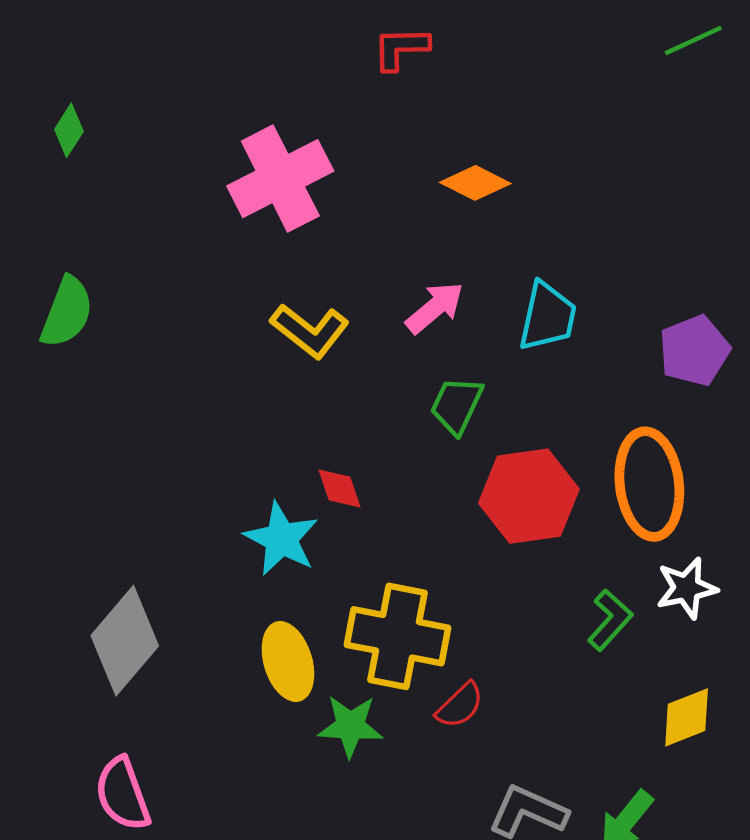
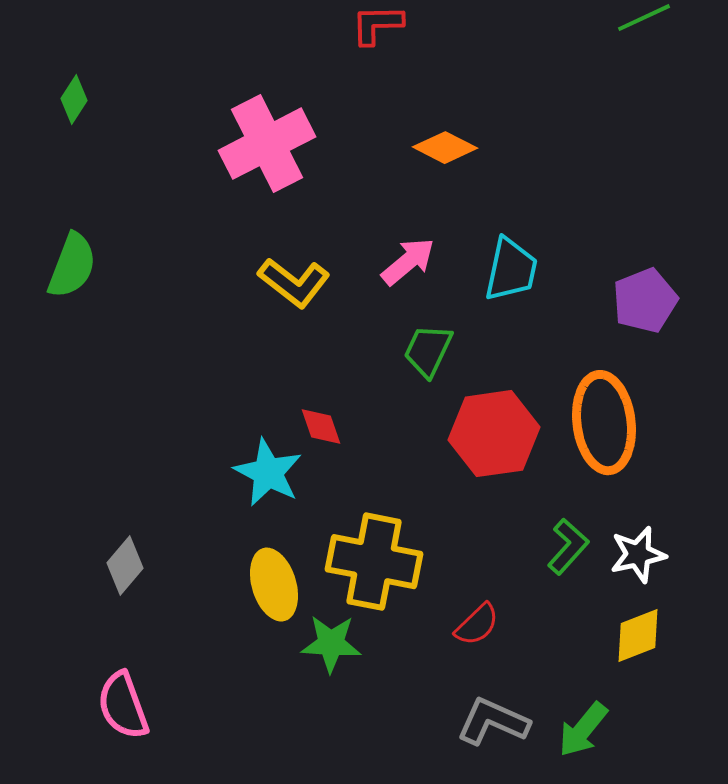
white star: (687, 588) -> (638, 555), moved
gray diamond: (125, 641) -> (125, 566), size x0.6
red semicircle: (460, 705) -> (477, 625), moved

